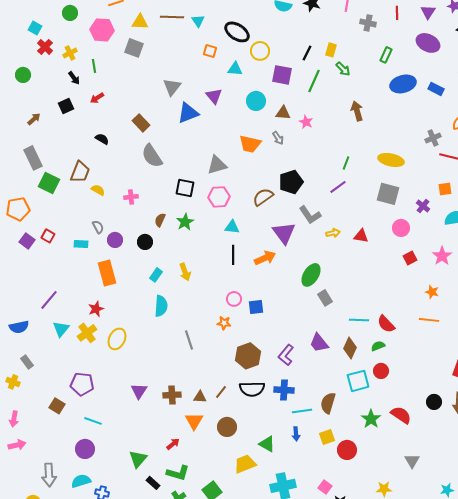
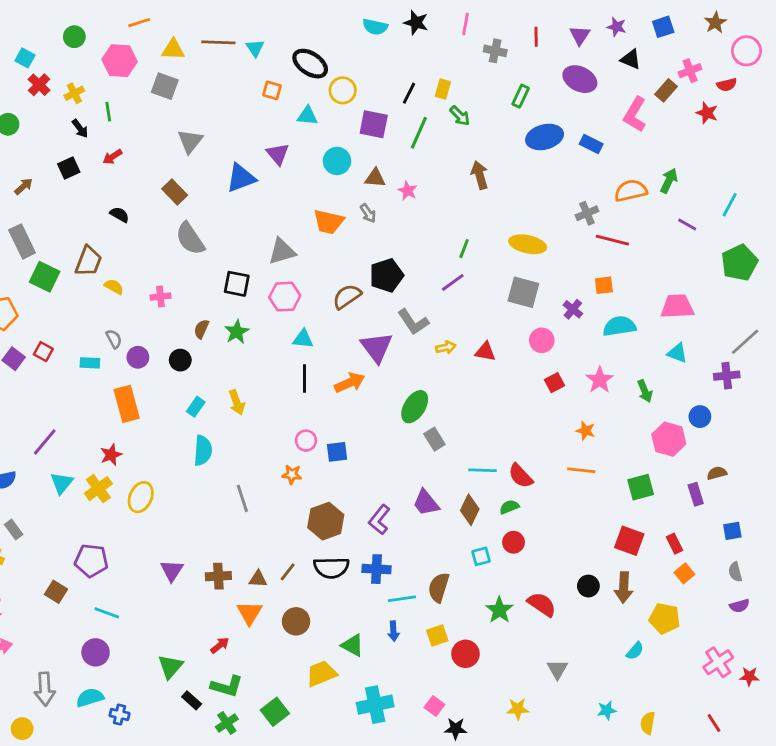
gray triangle: (172, 87) -> (190, 141), moved
cyan square: (358, 381) -> (481, 556), size x0.6

